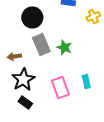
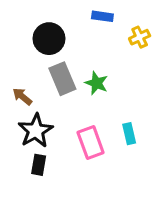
brown arrow: (14, 56) -> (22, 97), turned 48
black rectangle: (25, 102) -> (39, 165), turned 64

